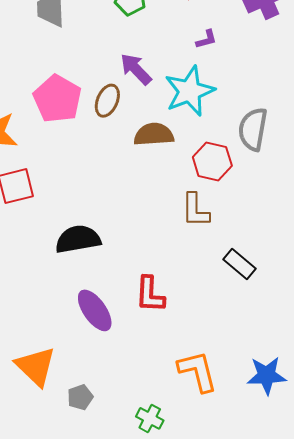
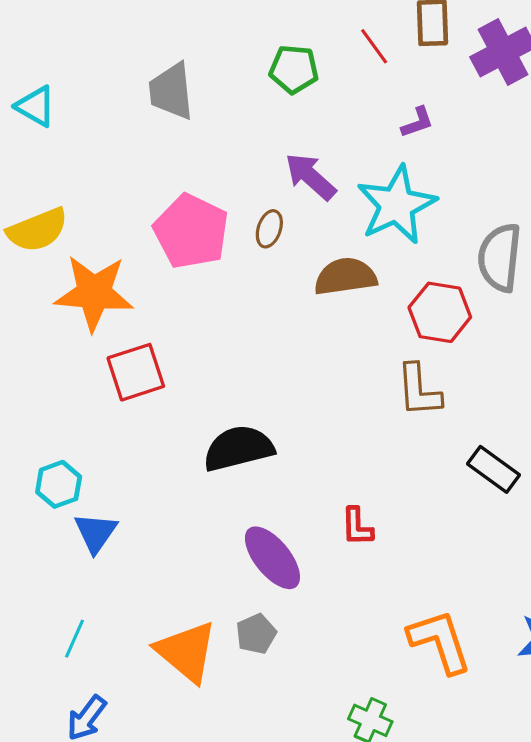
brown ellipse: (107, 101) -> (269, 229), size x0.7
red L-shape: (150, 294) -> (357, 527), size x0.7
gray pentagon: (80, 397) -> (256, 634), moved

